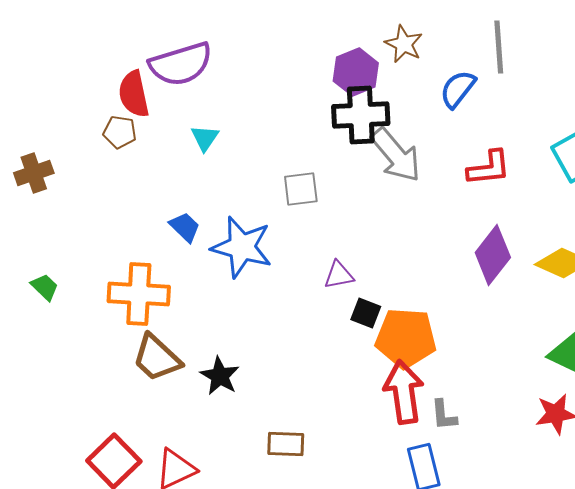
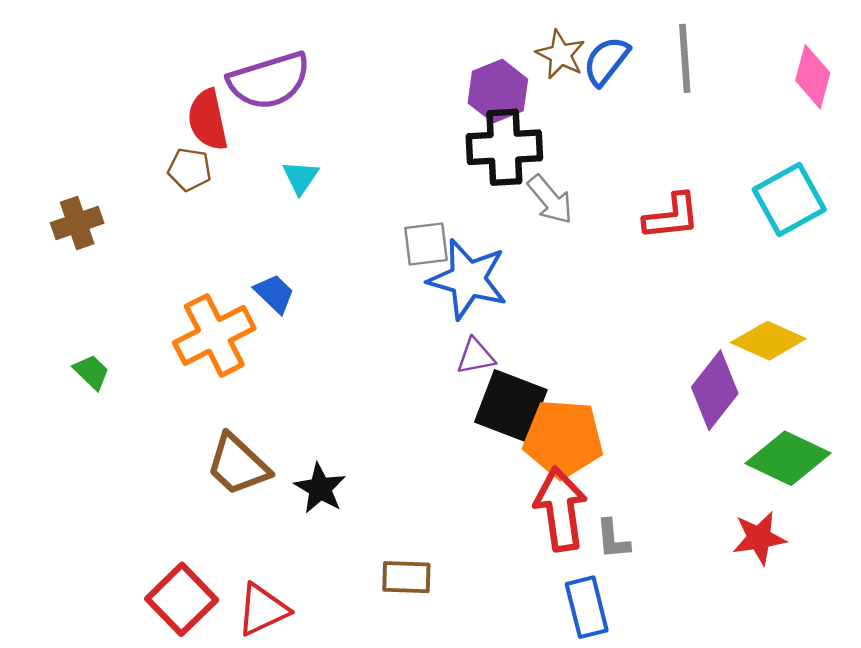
blue semicircle: (458, 89) -> (606, 61), moved
gray arrow: (396, 155) -> (550, 200), size x0.7
blue star: (242, 247) -> (468, 279), moved
purple diamond: (493, 255) -> (715, 390), moved
orange cross: (139, 294) -> (214, 335), moved, turned -30
black square: (366, 313) -> (511, 406), size x1.8

